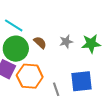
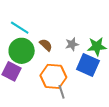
orange hexagon: (30, 76) -> (53, 76), moved
blue square: (82, 81) -> (88, 65), moved, turned 30

